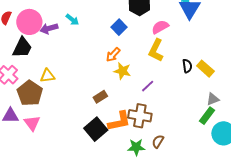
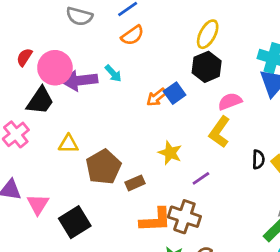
purple arrow: (49, 28) -> (80, 81), size x1.4
orange arrow: (113, 55) -> (157, 97), moved
brown pentagon: (30, 93) -> (103, 167), moved
black square: (96, 129) -> (75, 222), moved

